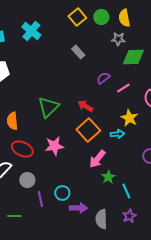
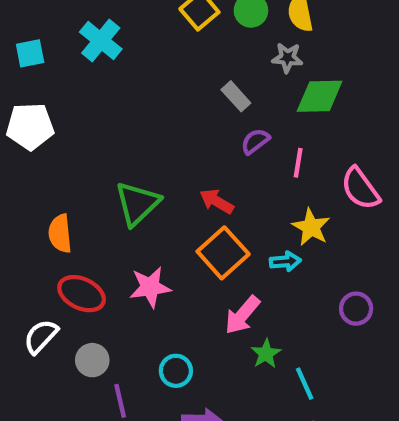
gray rectangle: (78, 52) -> (236, 96), moved
pink line: (123, 88) -> (298, 163), turned -48
cyan circle: (62, 193) -> (176, 371), moved

